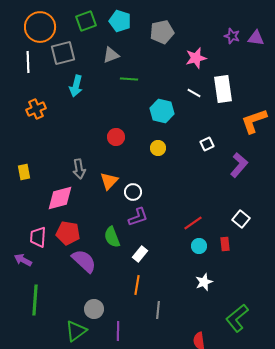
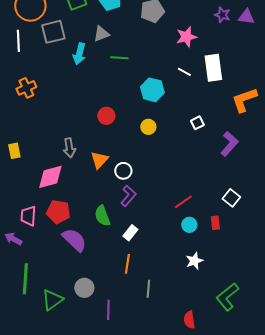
cyan arrow: (76, 86) -> (79, 54), moved
purple L-shape: (138, 217) -> (128, 196), turned -30
green triangle: (76, 331) -> (52, 300), moved

